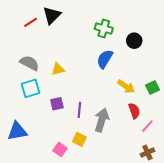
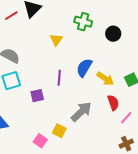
blue semicircle: (105, 59) -> (84, 68), moved
yellow triangle: (58, 69) -> (56, 40), moved, turned -40
purple line: (79, 110) -> (59, 78), moved
gray arrow: (102, 120) -> (81, 112), turned 30

